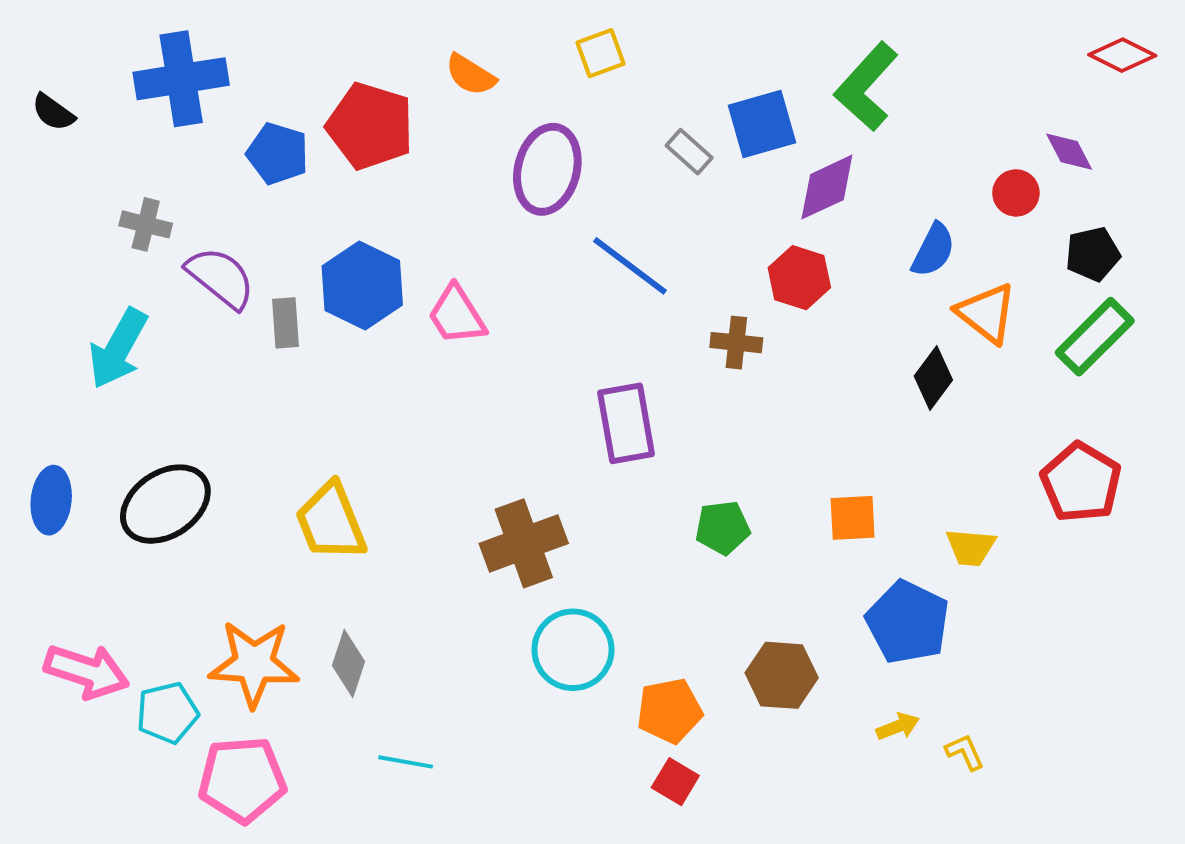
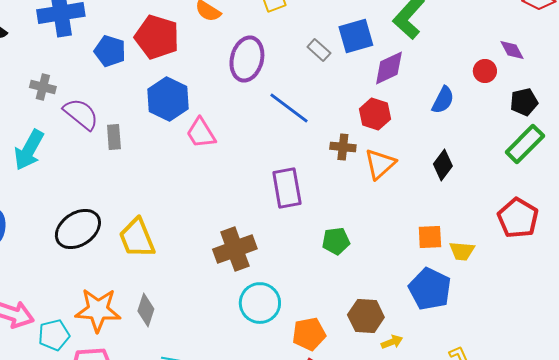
blue hexagon: (362, 285) -> (168, 99), moved
orange triangle: (986, 313) -> (380, 164), moved, turned 40
black ellipse: (165, 504) -> (78, 229), moved
orange square: (853, 518) -> (430, 237), moved
yellow arrow: (898, 727) -> (392, 342), moved

